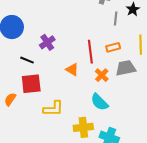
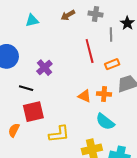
red line: (90, 52) -> (90, 51), moved
orange triangle: (72, 70) -> (85, 96), moved
orange cross: (102, 75) -> (104, 94), turned -32

